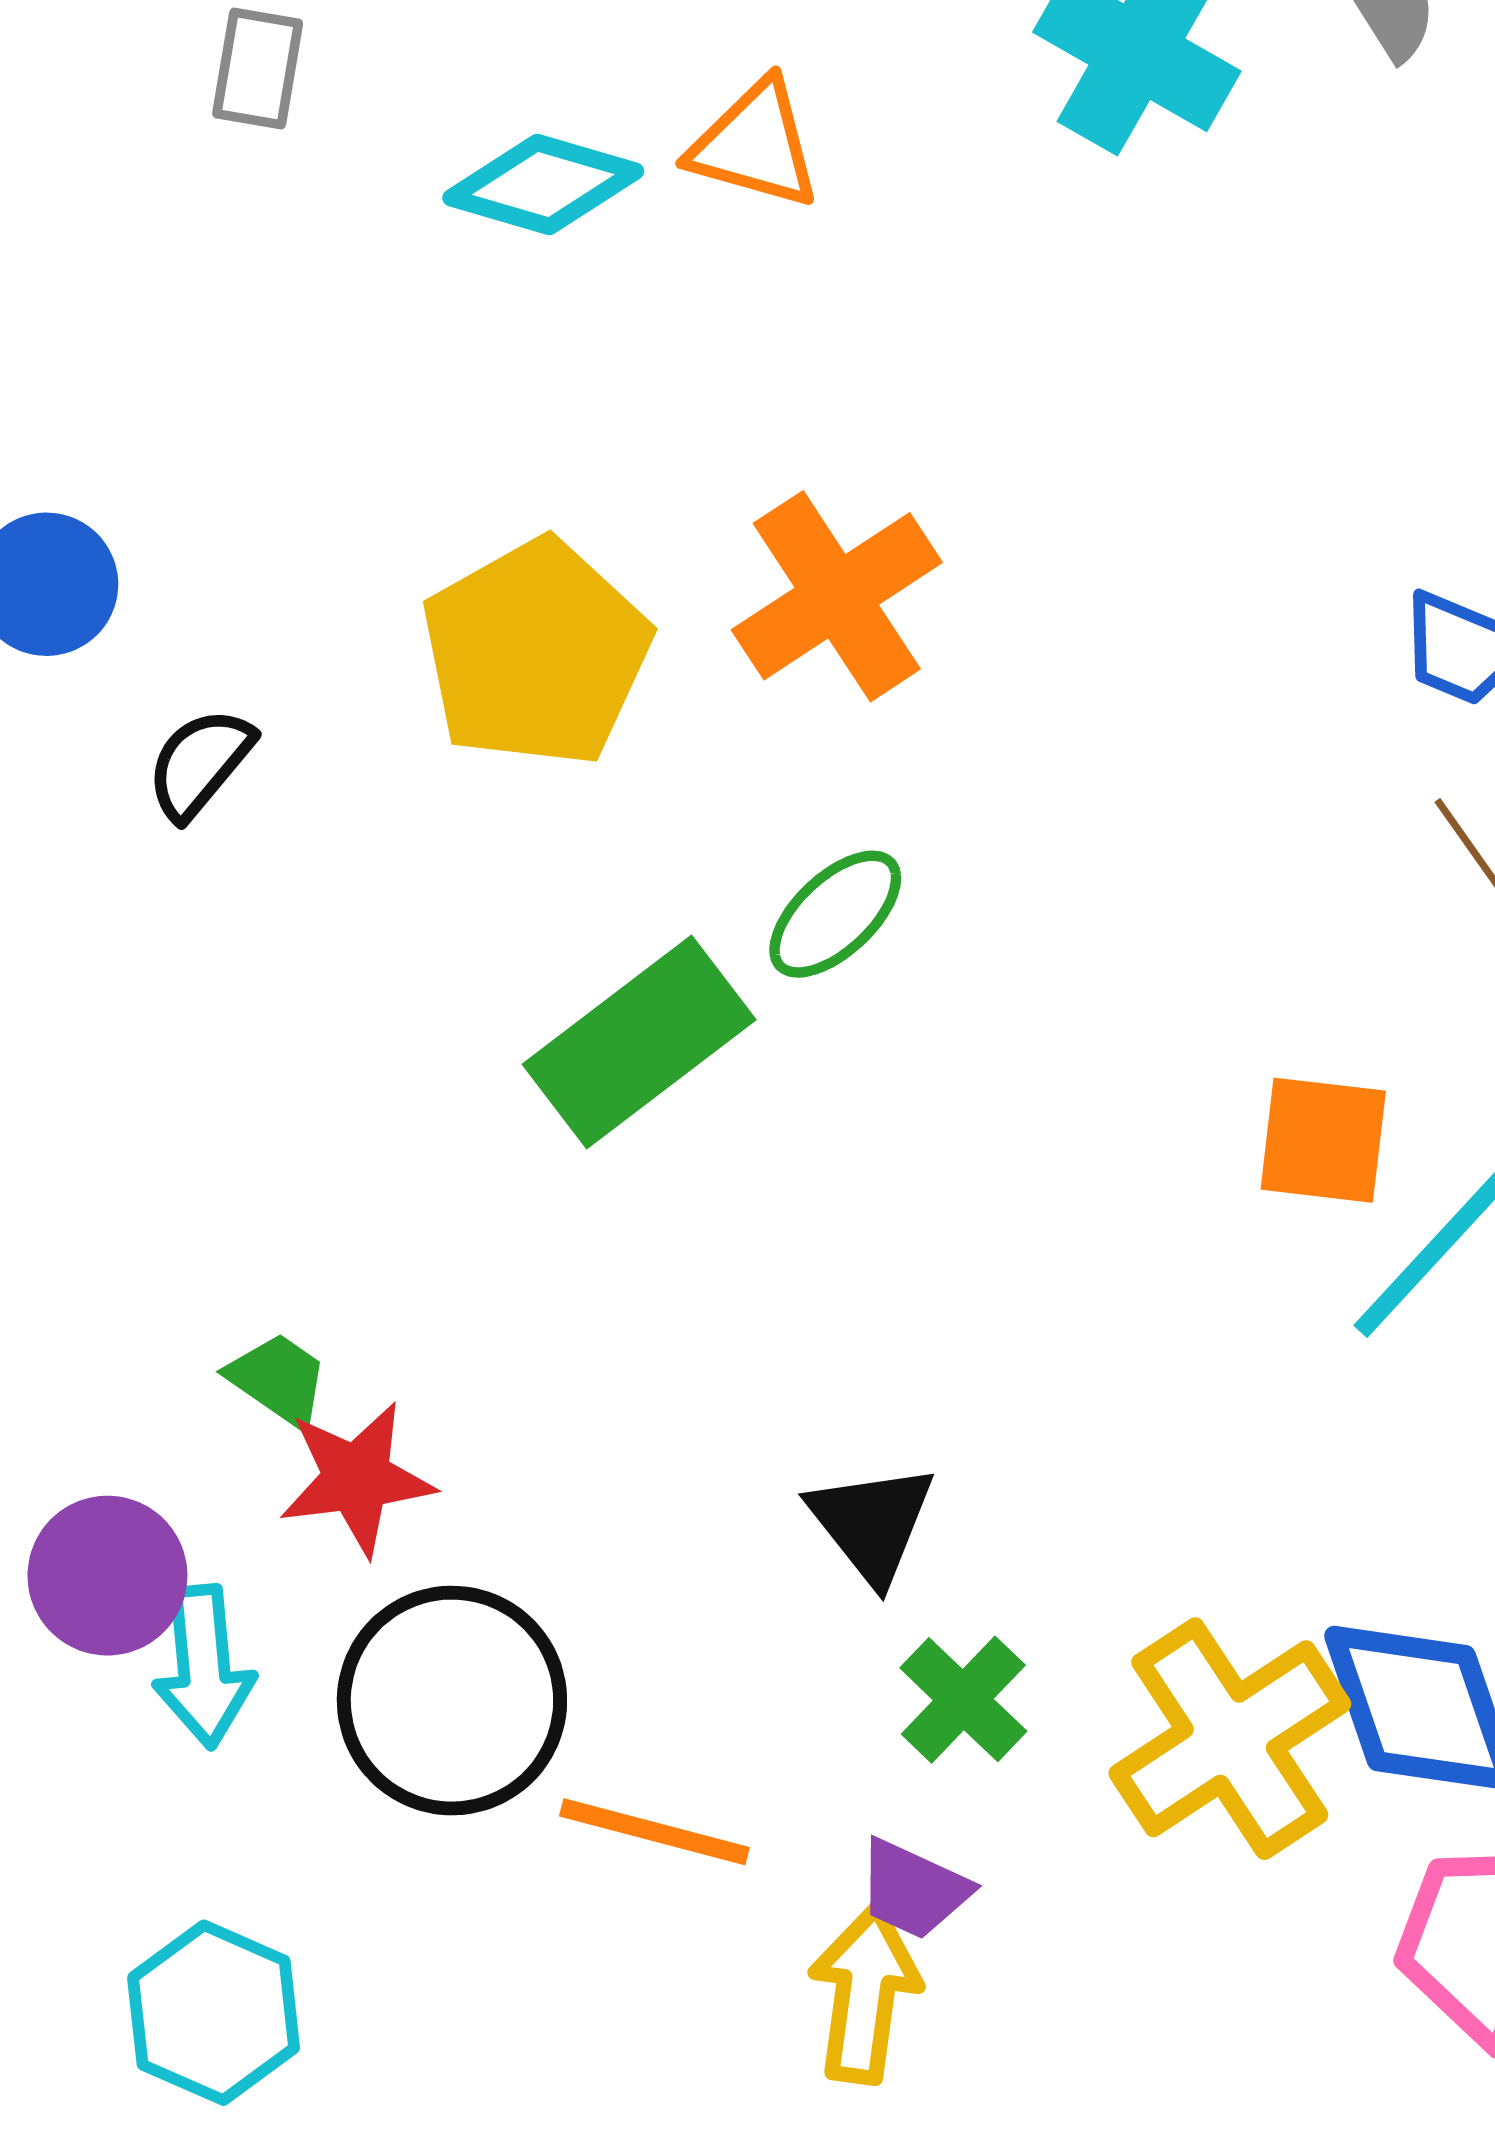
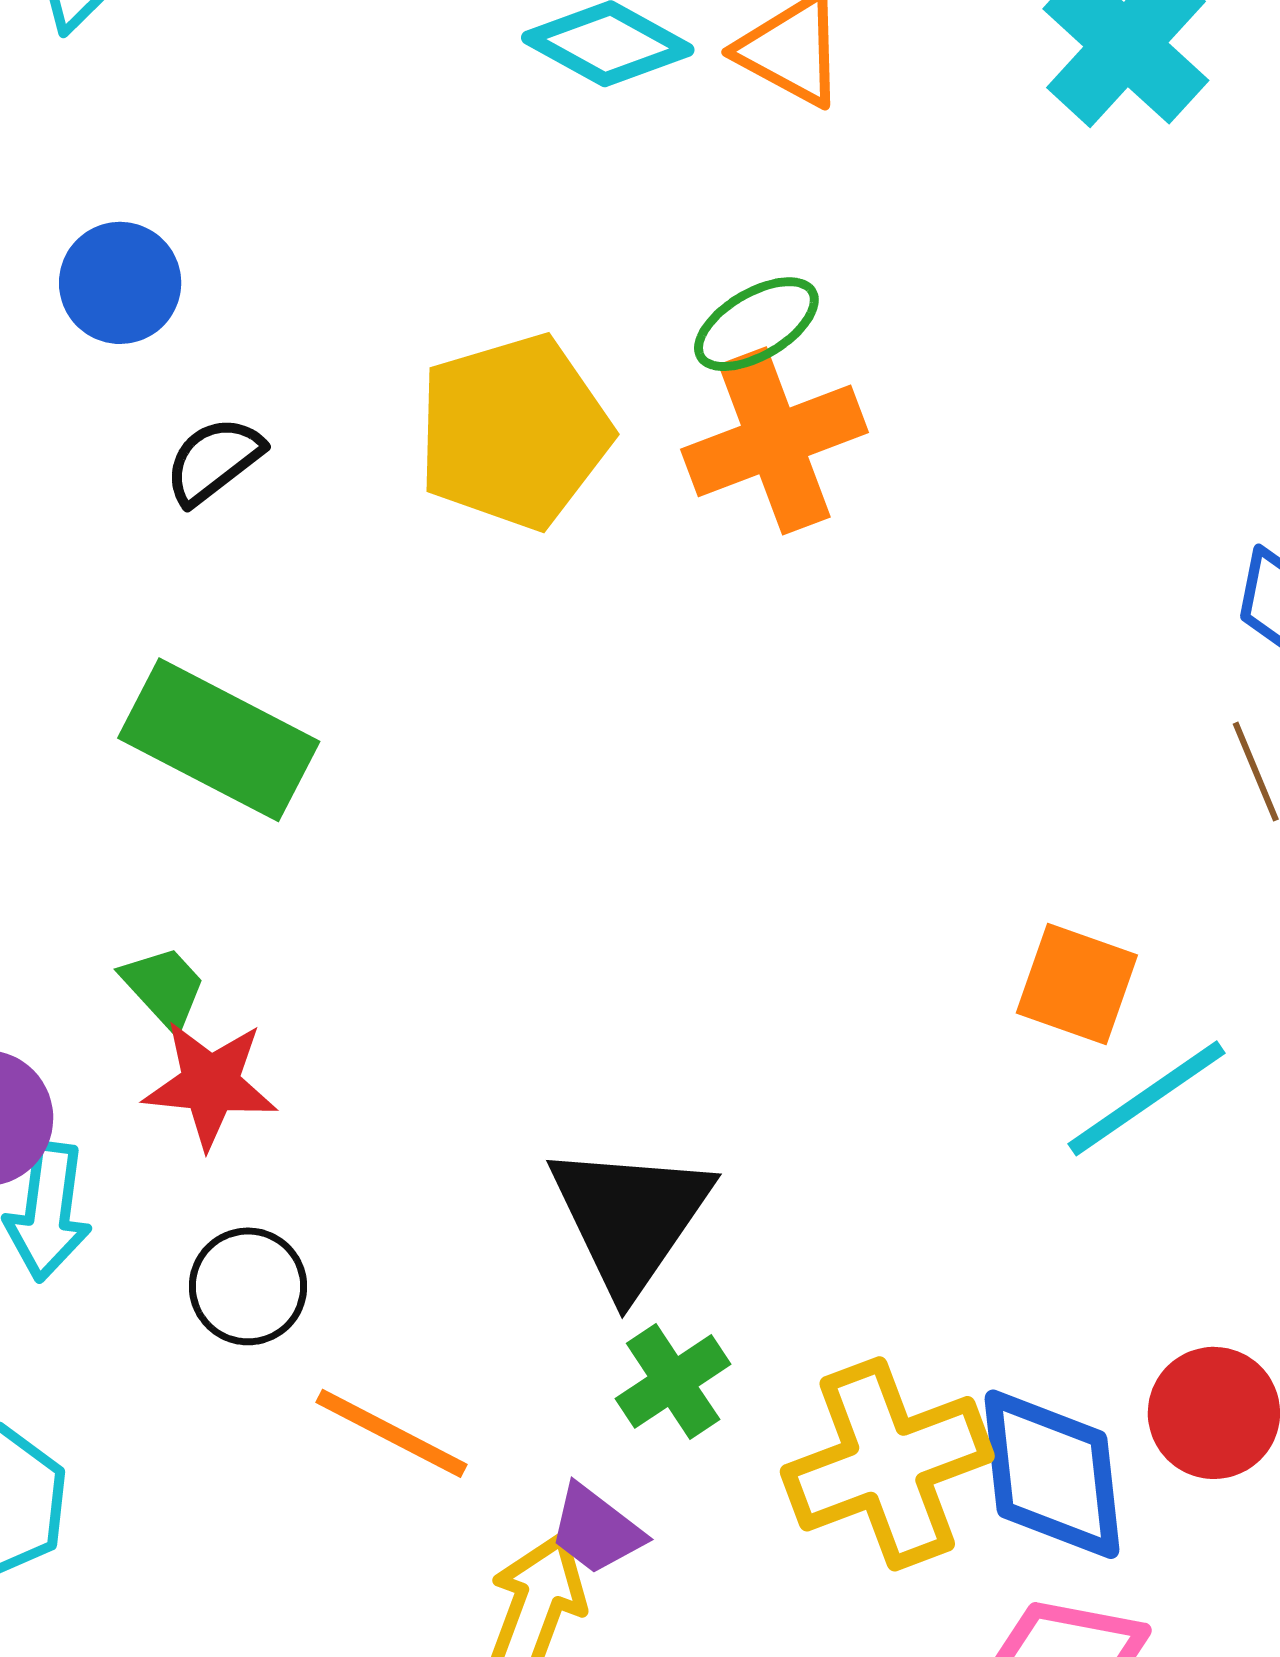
green ellipse: (835, 914) -> (756, 324), moved
green rectangle: (639, 1042) -> (219, 740), moved, turned 52
black triangle: (872, 1523) -> (630, 1218), size x1.5
black circle: (452, 1701) -> (248, 1286), size x0.6

